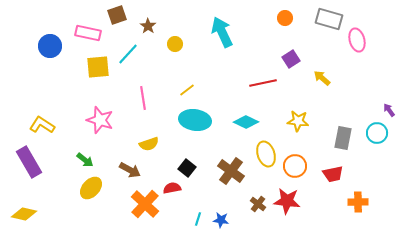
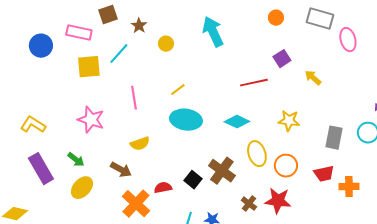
purple rectangle: (29, 162) -> (41, 169), moved
black square: (187, 168) -> (193, 180), moved
orange cross: (358, 202) -> (349, 187), moved

